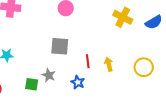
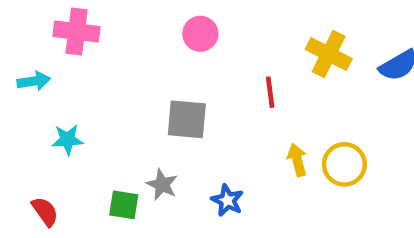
red line: (88, 61) -> (270, 92), moved
yellow circle: (144, 67) -> (344, 164), moved

